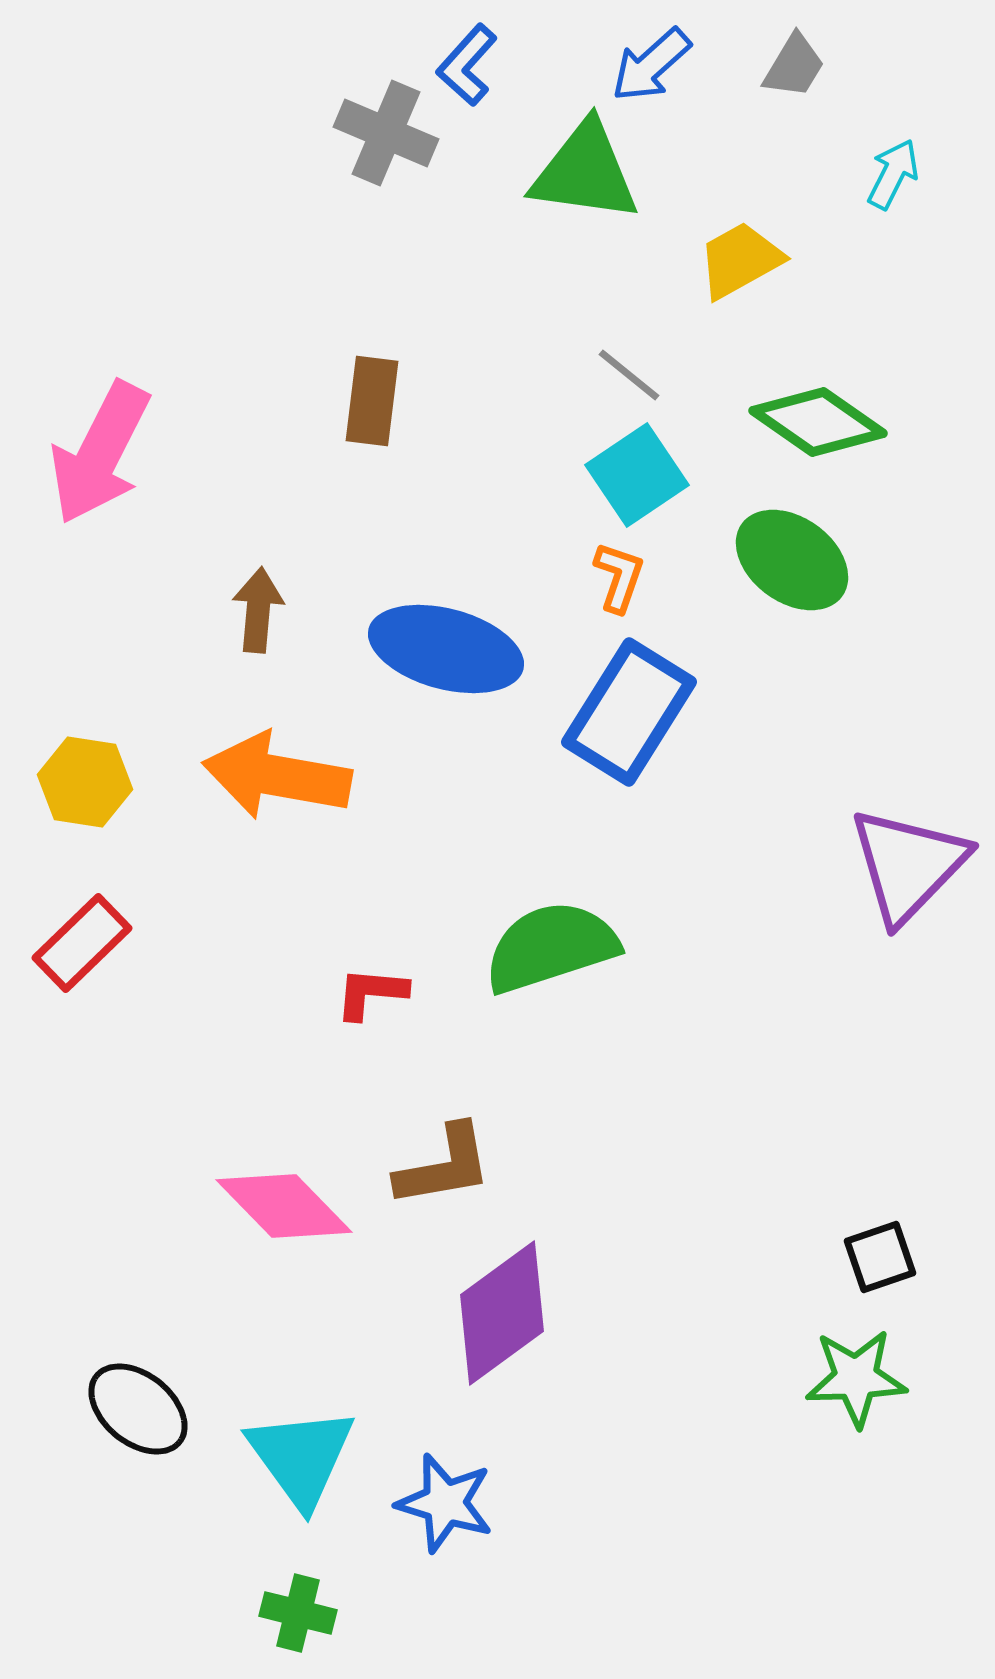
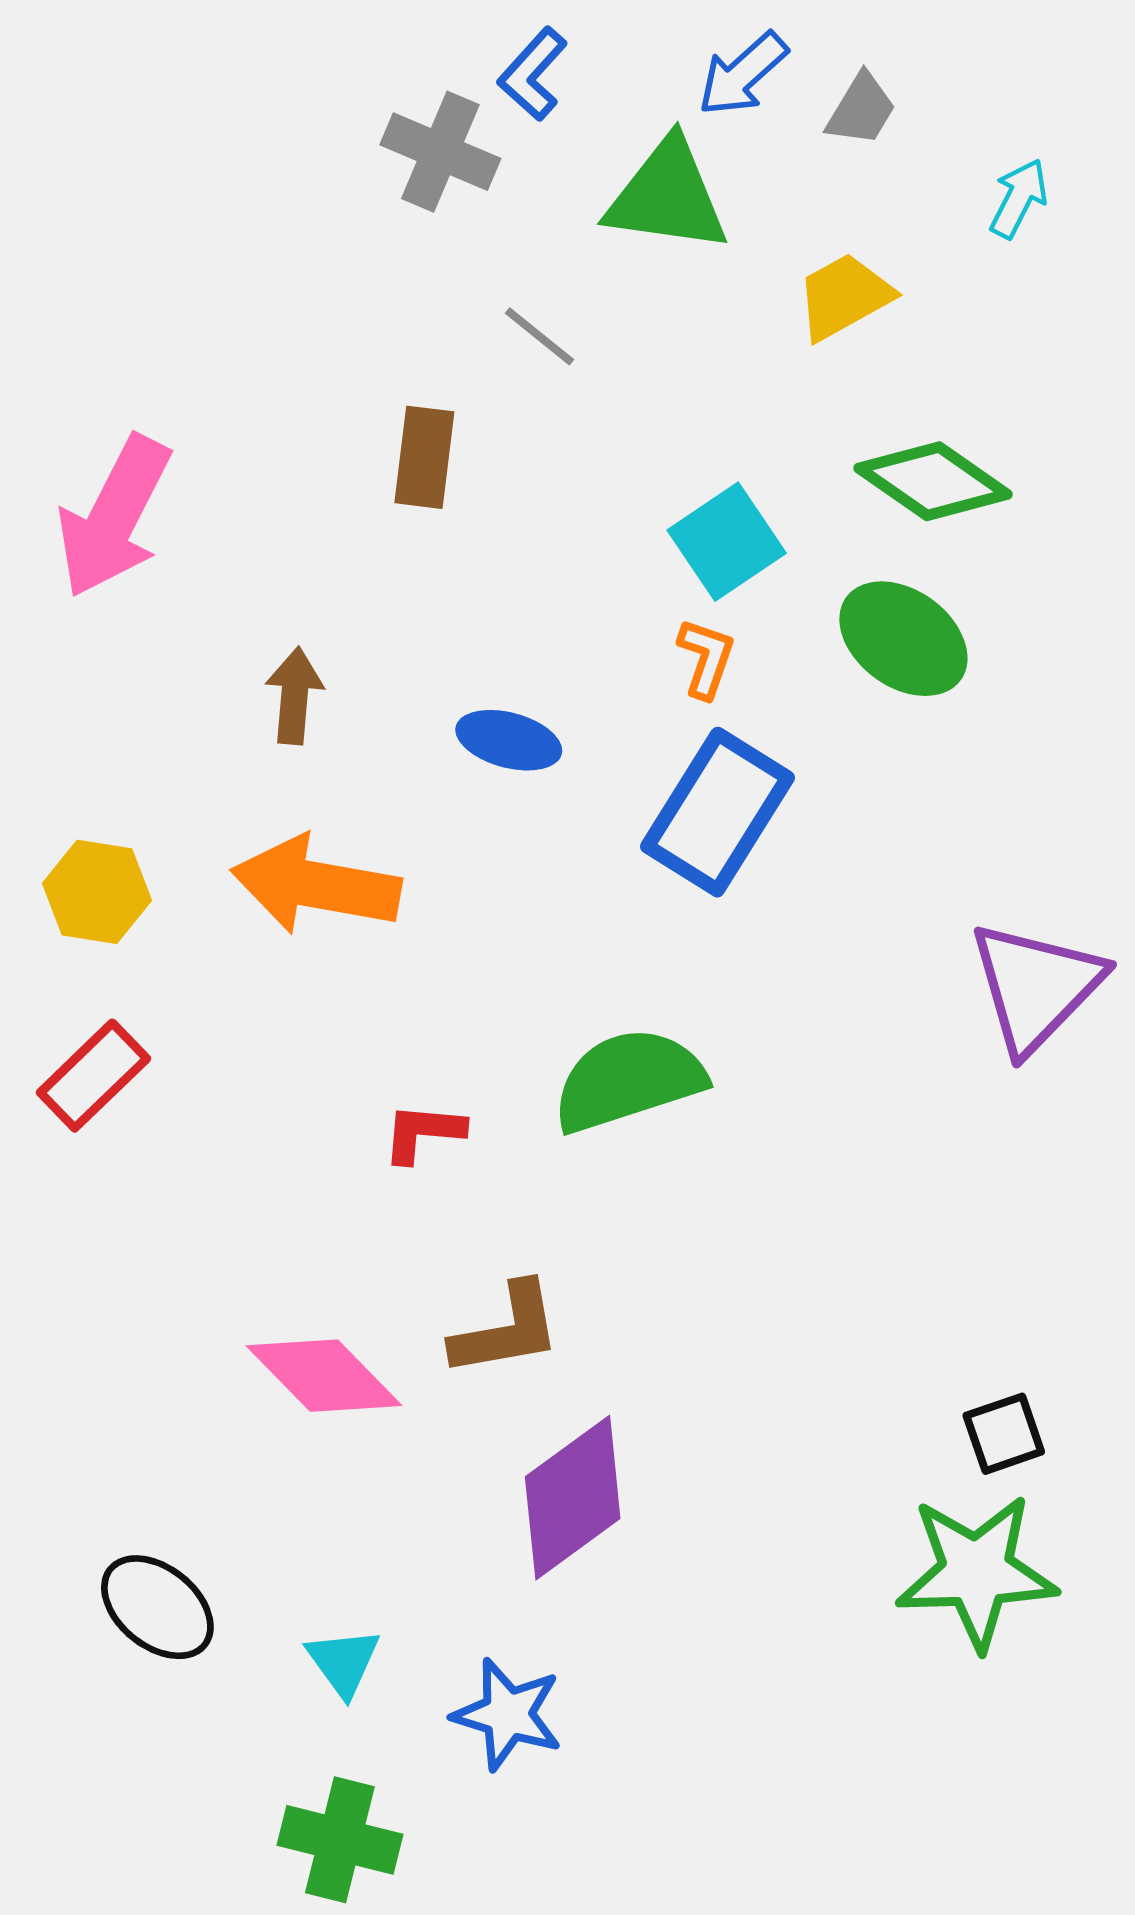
gray trapezoid: (794, 66) -> (861, 109), moved
gray line: (629, 375) -> (540, 336), moved
blue ellipse: (446, 649) -> (509, 740), size x0.6
green star: (856, 1378) -> (976, 1572), size x1.4
cyan triangle: (301, 1457) -> (343, 1662), size x0.6
green cross: (298, 1613) -> (340, 1840), size x1.4

